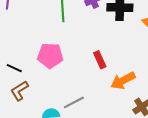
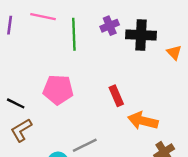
orange arrow: (123, 81) -> (143, 121), turned 40

